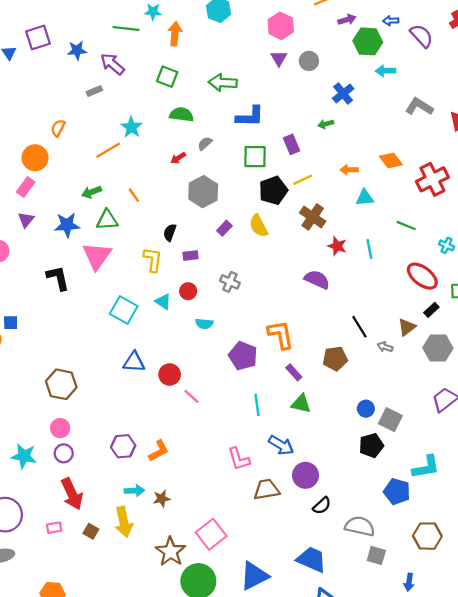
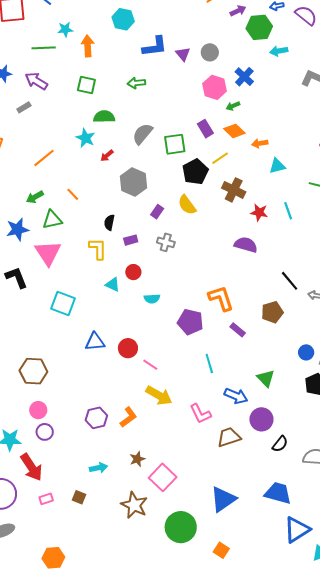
pink hexagon: (281, 26) -> (215, 87), moved
green arrow: (223, 83) -> (136, 83), size x0.7
blue L-shape: (250, 117) -> (155, 47), moved
cyan star: (131, 127) -> (86, 138), moved
gray semicircle: (205, 143) -> (142, 134), moved, size x1.6
orange diamond: (391, 160) -> (234, 131), moved
gray cross: (230, 282) -> (166, 242), moved
cyan square: (124, 310) -> (63, 304), moved
green triangle: (301, 404) -> (266, 378), moved, turned 42
cyan arrow: (134, 491) -> (98, 468), moved
red arrow: (72, 494) -> (31, 467), moved
yellow arrow: (124, 522) -> (159, 396), moved, turned -40
pink square: (211, 534) -> (163, 477), moved
brown star: (171, 552) -> (134, 505), moved
blue triangle: (254, 576) -> (223, 499), moved

